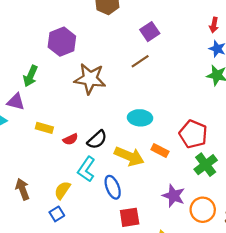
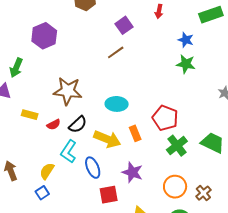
red arrow: (214, 25) -> (159, 11), moved
brown star: (90, 79) -> (68, 91), moved
orange rectangle: (160, 151) -> (135, 133), turned 42
purple star: (174, 196) -> (132, 172), moved

